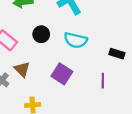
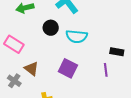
black circle: (41, 34) -> (51, 28), moved
black rectangle: (117, 54) -> (117, 52), moved

